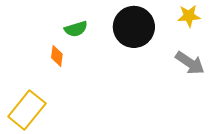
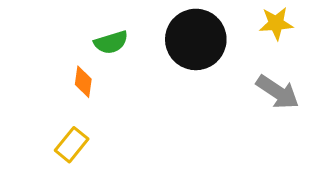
yellow rectangle: (27, 110) -> (72, 145), moved, size x0.6

